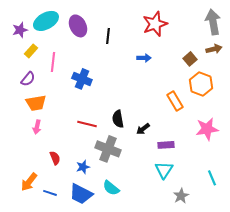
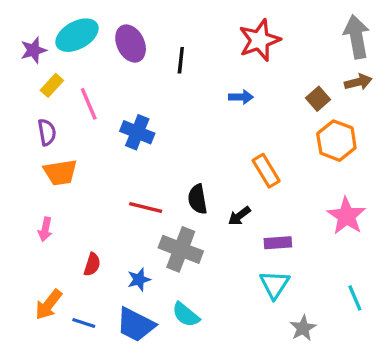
pink line: (53, 62) -> (89, 104), turned -30
purple semicircle: (28, 79) -> (47, 132), turned -49
orange rectangle: (175, 101) -> (266, 171), moved
pink arrow: (37, 127) -> (45, 229), moved
pink star: (207, 129) -> (346, 216), turned -30
red semicircle: (55, 158) -> (92, 264), turned 40

